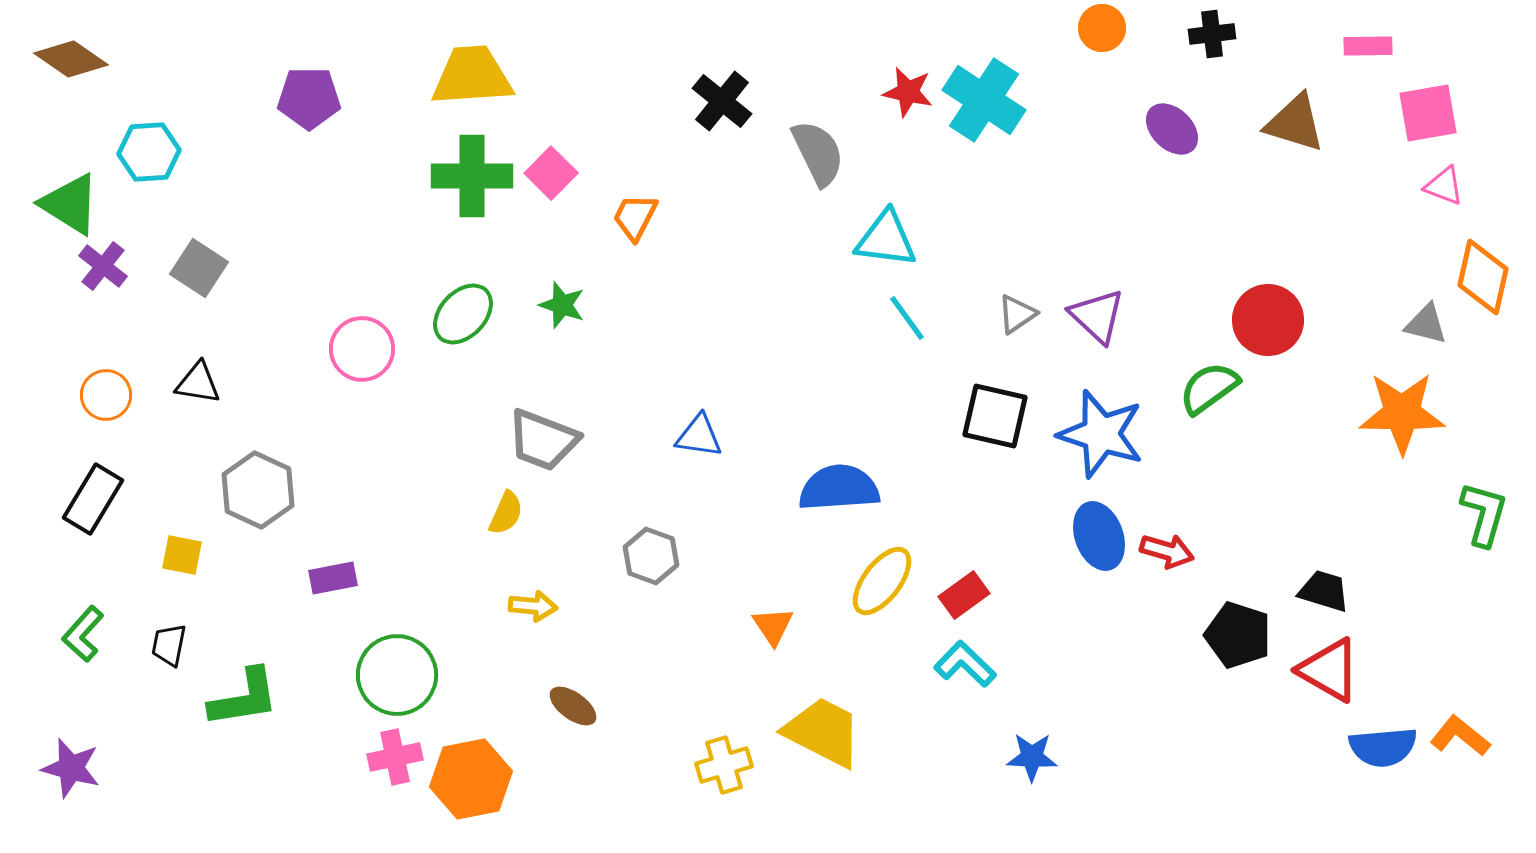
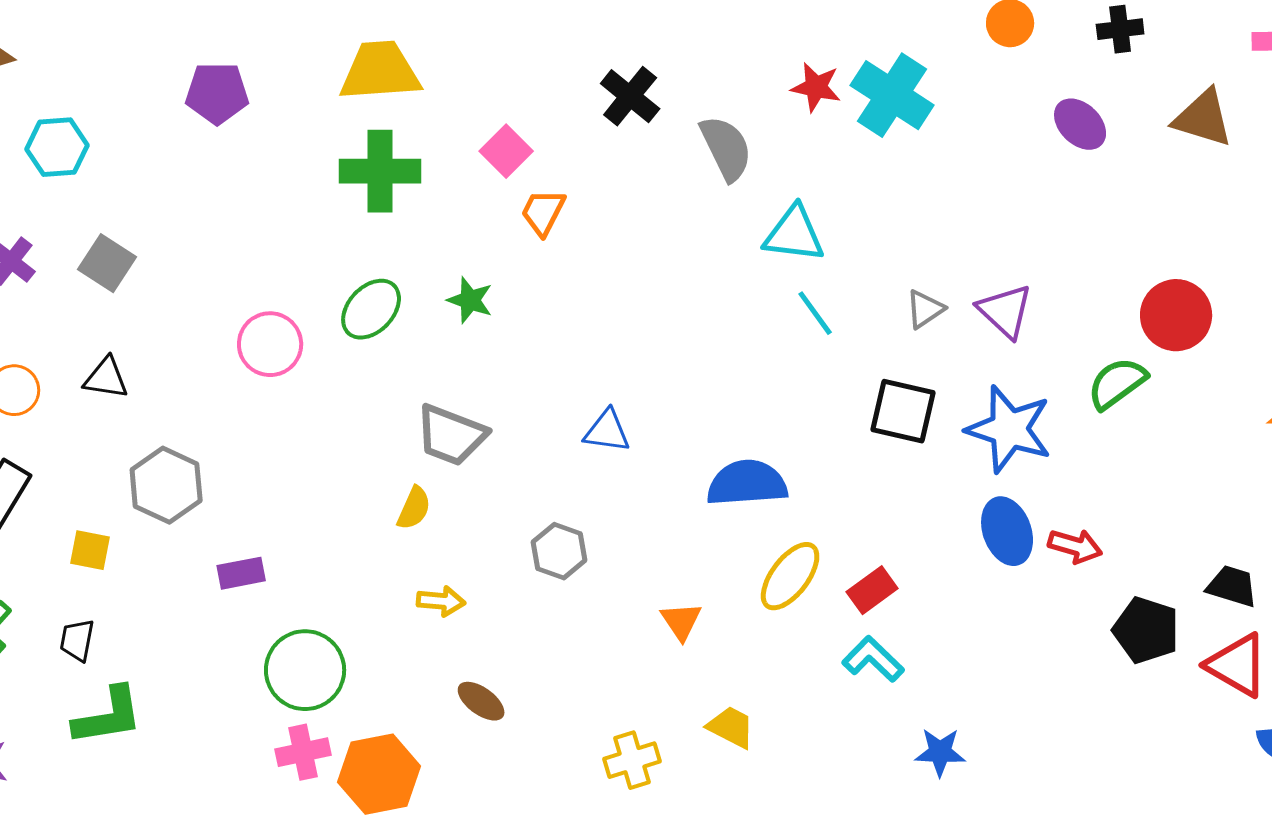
pink square: (551, 173) -> (506, 151), moved
green L-shape: (244, 698) -> (108, 716), moved
yellow trapezoid: (823, 732) -> (731, 727), size x0.6

